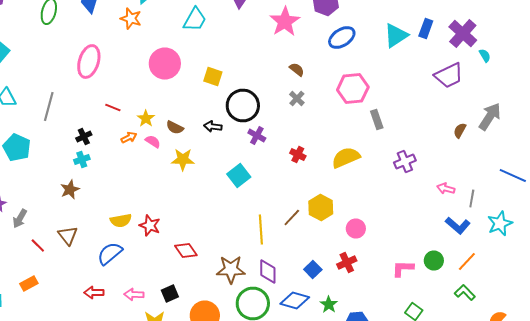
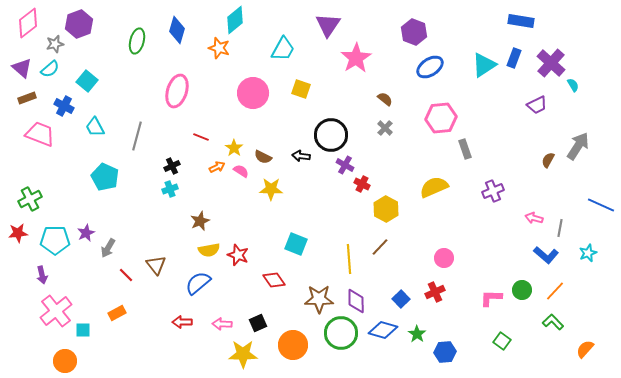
pink star: (285, 22) -> (356, 58), moved
yellow square: (213, 76) -> (301, 89), moved
purple trapezoid: (449, 76) -> (537, 105), size x0.7
red cross: (298, 154) -> (362, 184), moved
cyan square: (239, 176) -> (296, 244), moved, turned -30
brown star: (70, 190) -> (200, 221), moved
yellow hexagon: (321, 208) -> (386, 209), moved
cyan star: (500, 224) -> (588, 253), size x0.7

